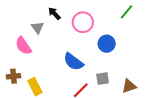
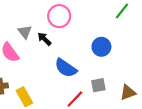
black arrow: (54, 14) -> (44, 39), moved
pink circle: (83, 22) -> (59, 16), moved

